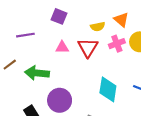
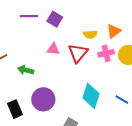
orange triangle: (121, 20) -> (114, 31), turned 35
purple line: (25, 35) -> (29, 16), moved
green arrow: (37, 73) -> (26, 70), size x0.7

